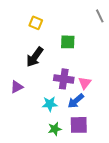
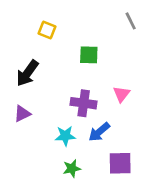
black arrow: (35, 57) -> (27, 73), moved
pink triangle: (85, 83) -> (121, 94), moved
purple square: (79, 125) -> (120, 163), moved

